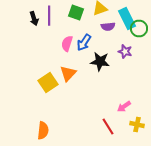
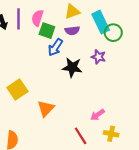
green square: (76, 12) -> (47, 31), moved
purple semicircle: (108, 26) -> (72, 31), moved
pink semicircle: (67, 44) -> (37, 18), moved
orange triangle: (68, 74) -> (46, 108), moved

